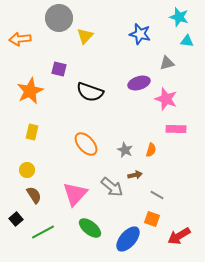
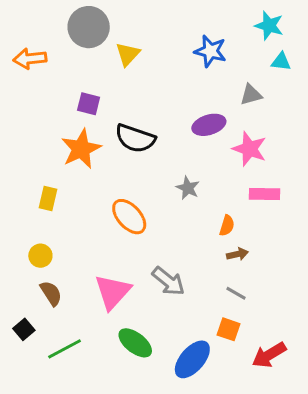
orange star: (30, 91) -> (81, 149), moved
gray star: (125, 150) -> (188, 188), moved
brown arrow: (135, 175) -> (237, 254), moved

